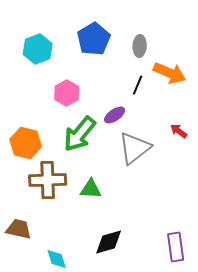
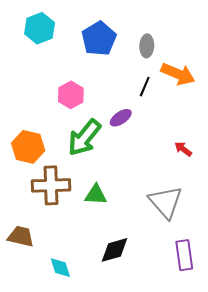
cyan hexagon: (38, 49) -> (40, 28), moved
red arrow: (179, 131) -> (183, 149), moved
gray triangle: (135, 148) -> (165, 202), moved, turned -33

